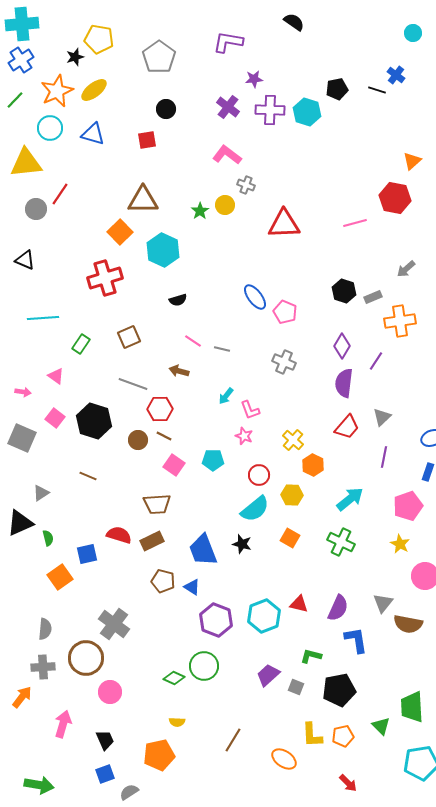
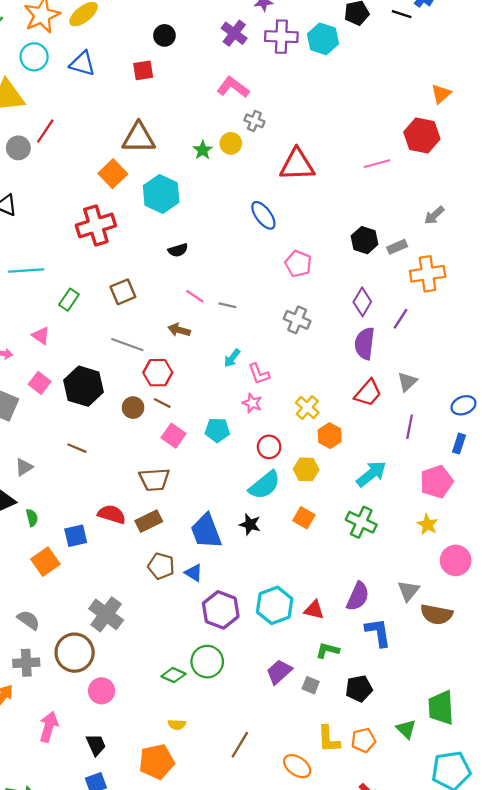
blue ellipse: (255, 297) -> (263, 215), moved
red triangle: (299, 604) -> (314, 610), moved
gray semicircle: (45, 629) -> (28, 620), turned -60
black pentagon: (339, 690) -> (359, 689), size x0.7

